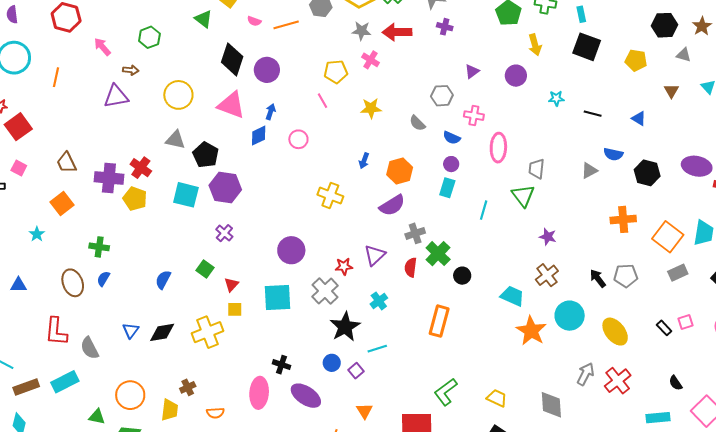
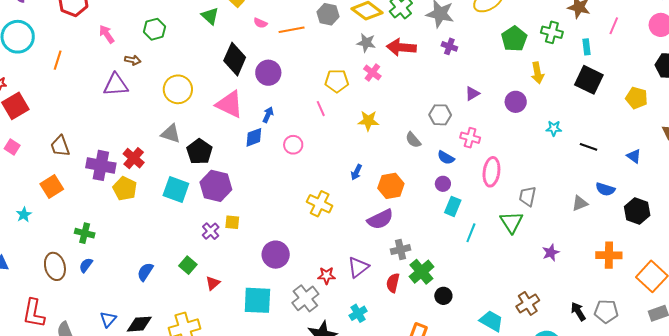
cyan rectangle: (447, 188) -> (453, 206), moved
purple star: (548, 237) -> (551, 252), moved, turned 30
yellow square: (235, 309) -> (232, 222), moved

